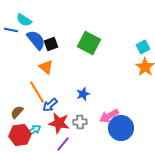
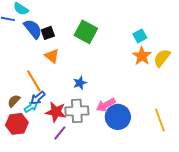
orange triangle: (46, 67) -> (52, 56), moved
blue arrow: (50, 105) -> (38, 98), moved
gray cross: (80, 122) -> (77, 111), size x1.6
cyan arrow: (34, 130) -> (31, 107), moved

